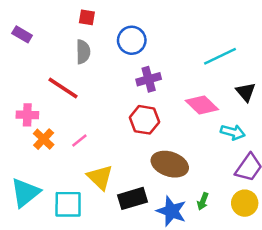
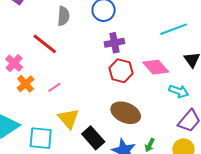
pink cross: (27, 115) -> (14, 63), turned 36
red hexagon: (144, 120) -> (121, 71), moved
black rectangle: (132, 198) -> (93, 138), turned 60

